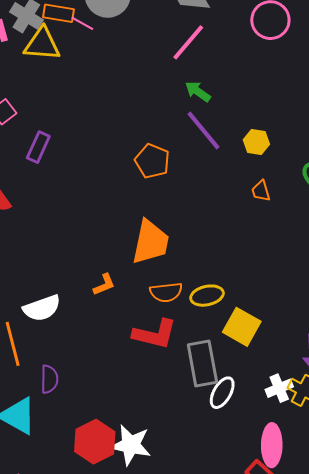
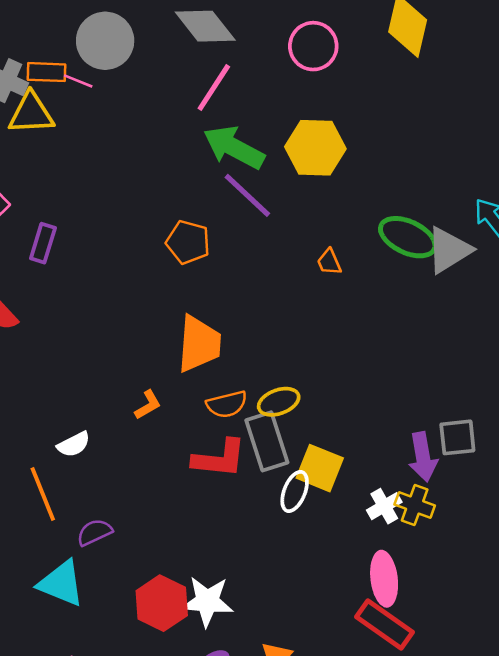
green arrow: (198, 91) -> (234, 147), size x1.8
yellow hexagon: (256, 142) -> (315, 148), moved, size x1.8
white semicircle: (42, 308) -> (74, 444), size x0.7
yellow square: (242, 327) -> (320, 468), moved
gray rectangle: (202, 364) -> (267, 441), moved
purple semicircle: (49, 379) -> (95, 532), turned -108
white ellipse: (222, 393) -> (295, 491), moved

